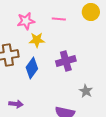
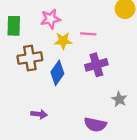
pink line: (59, 19) -> (88, 34), moved

